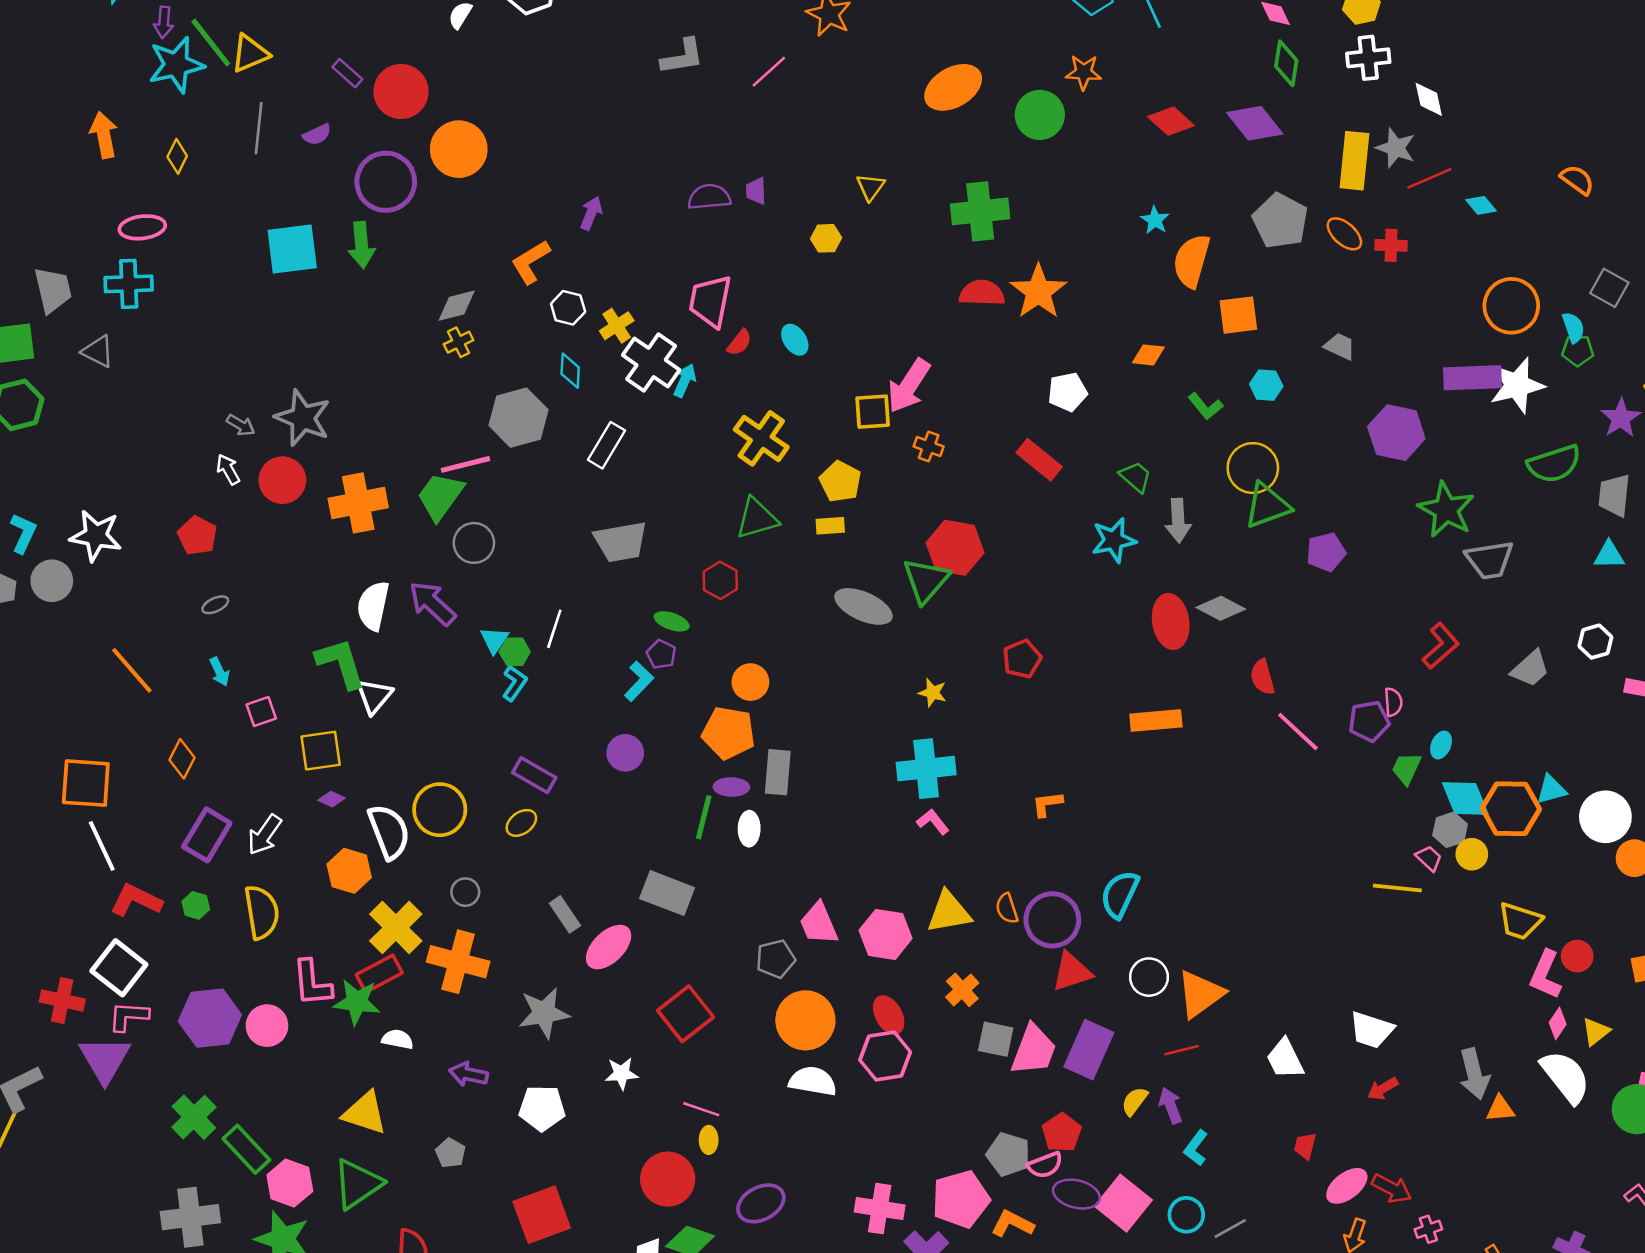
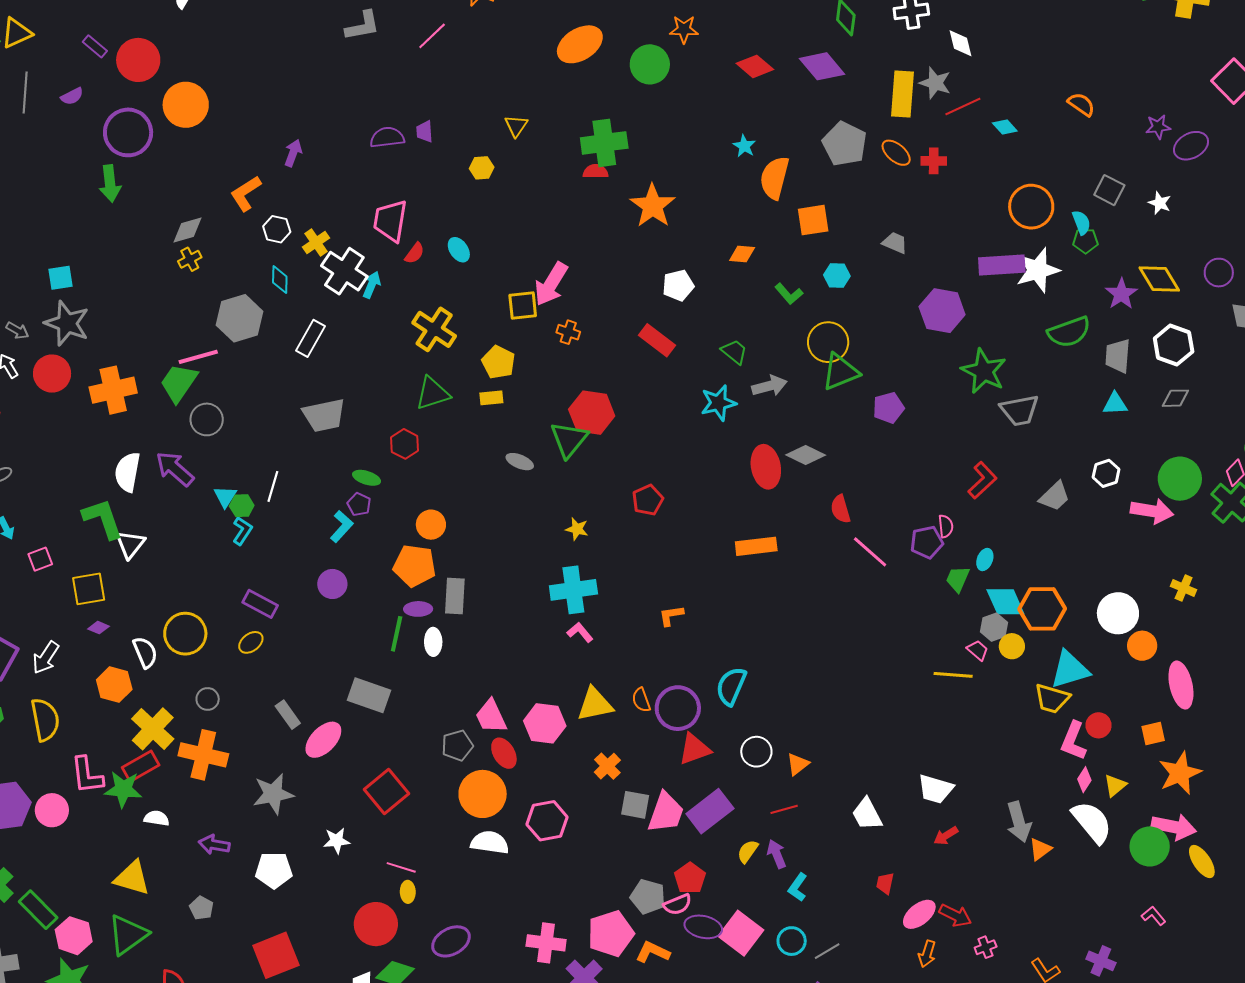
cyan square: (292, 249) -> (61, 278), moved, size x0.6
red semicircle: (982, 293) -> (596, 171), moved, size x0.7
gray arrow: (1178, 521) -> (769, 386), turned -100
gray ellipse: (863, 606) -> (520, 462), size x0.6
cyan triangle: (1551, 790) -> (1070, 670), moved, size x1.6
white semicircle: (389, 832) -> (145, 652), size x0.7
orange triangle: (1200, 994) -> (798, 764), size x0.6
red ellipse: (889, 1015) -> (504, 753), moved
purple rectangle: (1089, 1050) -> (710, 811), turned 30
orange triangle: (1500, 1109) -> (1040, 849), turned -30

